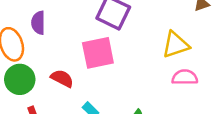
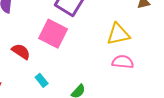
pink square: (98, 53) -> (53, 34), turned 32

